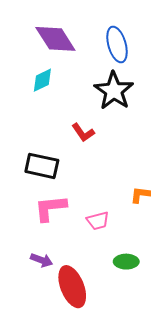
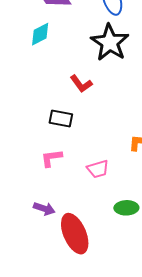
black rectangle: (42, 166) -> (61, 119), moved, size x0.7
pink L-shape: (50, 208) -> (51, 158), size x0.7

